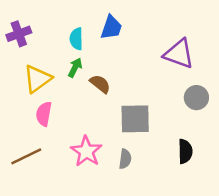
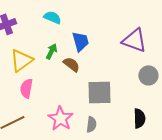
blue trapezoid: (111, 28) -> (80, 41), moved, turned -35
cyan semicircle: (76, 39) -> (52, 17), moved, turned 114

